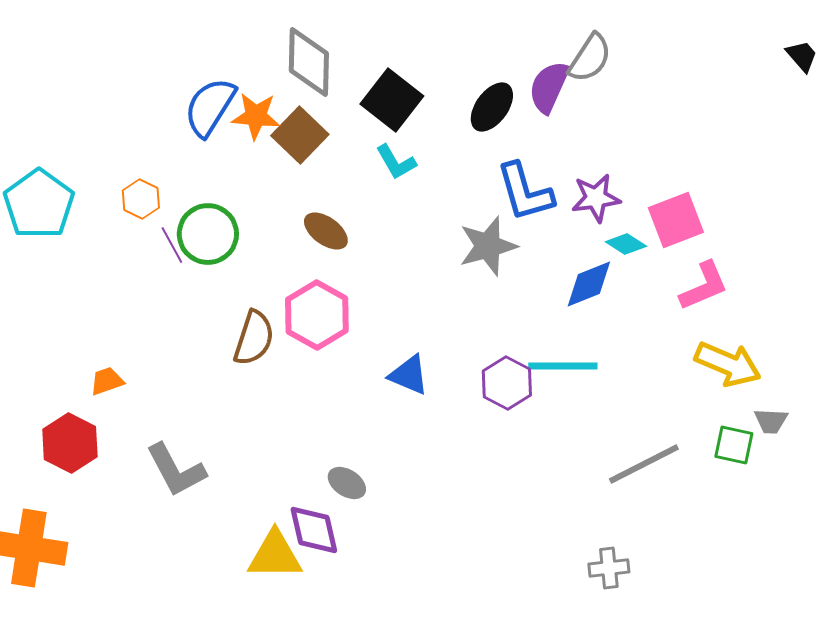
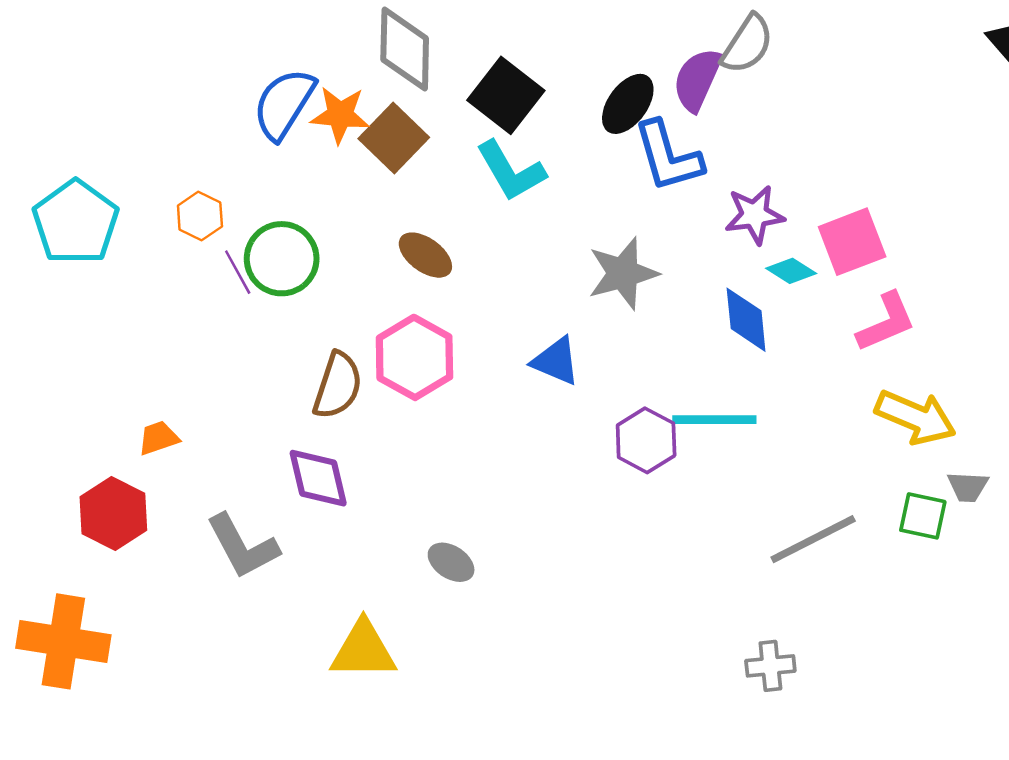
cyan L-shape: (396, 162) -> (511, 171), size x1.4
blue L-shape: (525, 192) -> (668, 156), moved
blue diamond: (589, 284) -> (746, 320), turned -74
blue triangle: (409, 375) -> (556, 361), moved
purple diamond: (314, 530) -> (318, 478), moved

